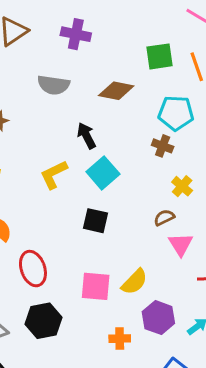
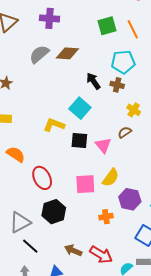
gray semicircle: (54, 85) -> (39, 54), turned 140
brown diamond: (116, 91) -> (67, 53), moved
black arrow: (86, 136) -> (93, 81), moved
yellow L-shape: (54, 174) -> (54, 125), moved, turned 55
pink triangle: (181, 244) -> (103, 145), moved

